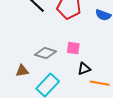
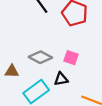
black triangle: (84, 69) -> (61, 79), moved

